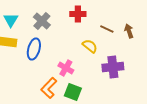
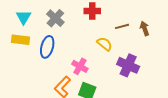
brown line: (107, 29) -> (122, 26), turned -40
purple cross: (113, 67) -> (128, 65), turned 30

